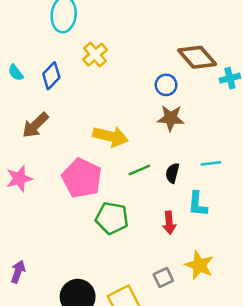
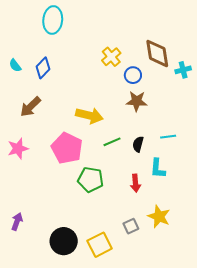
yellow cross: (95, 55) -> (111, 57), moved
brown diamond: (197, 57) -> (157, 53), turned 32

